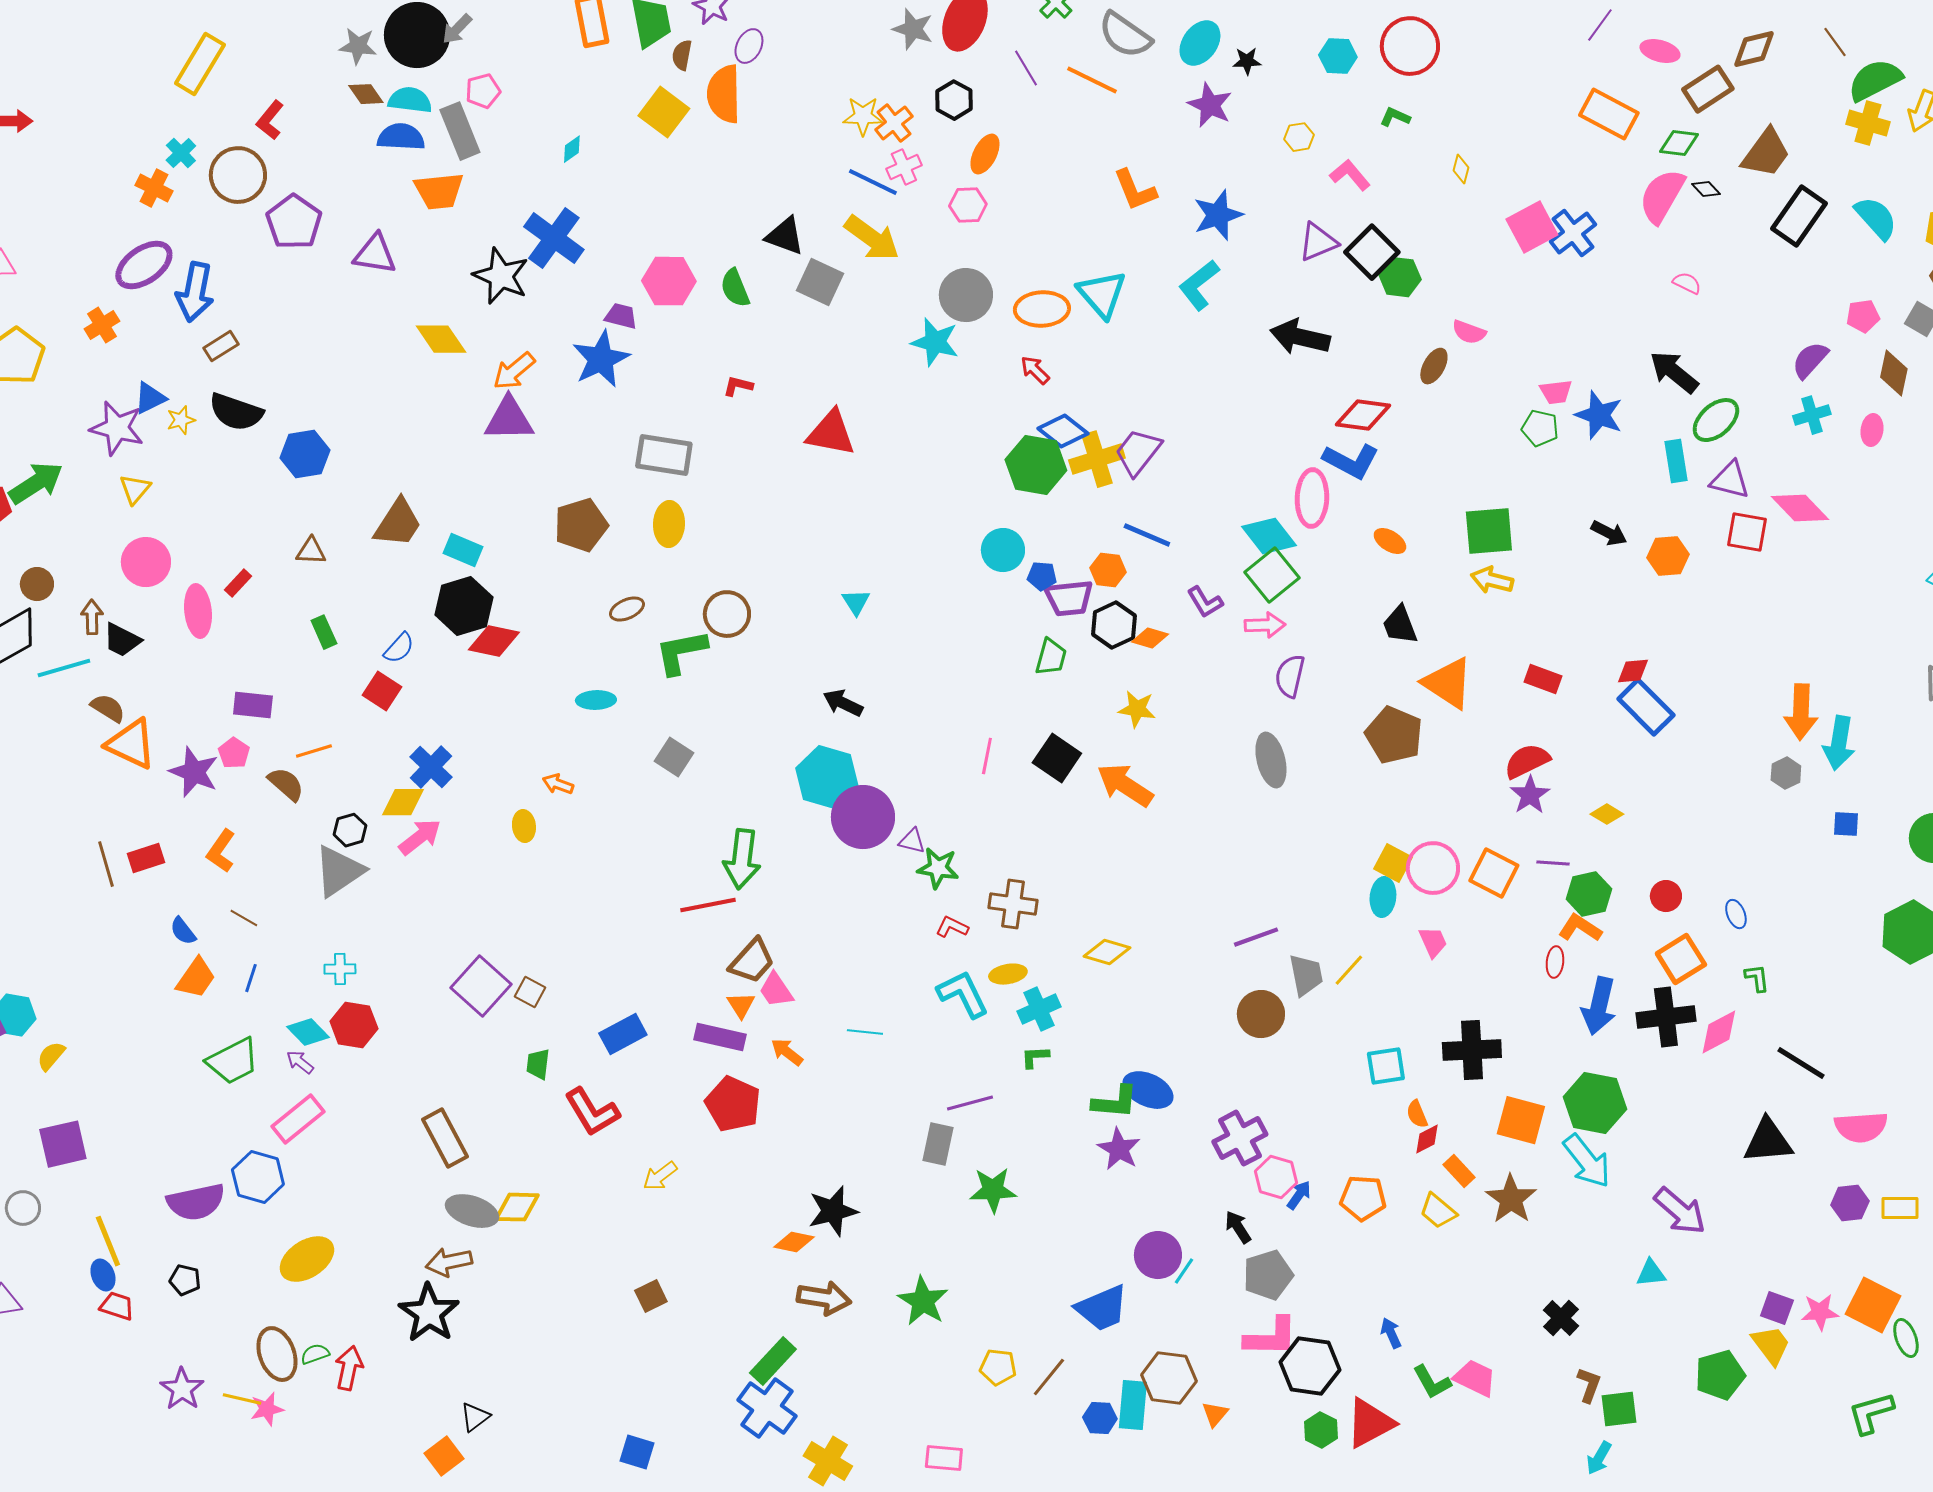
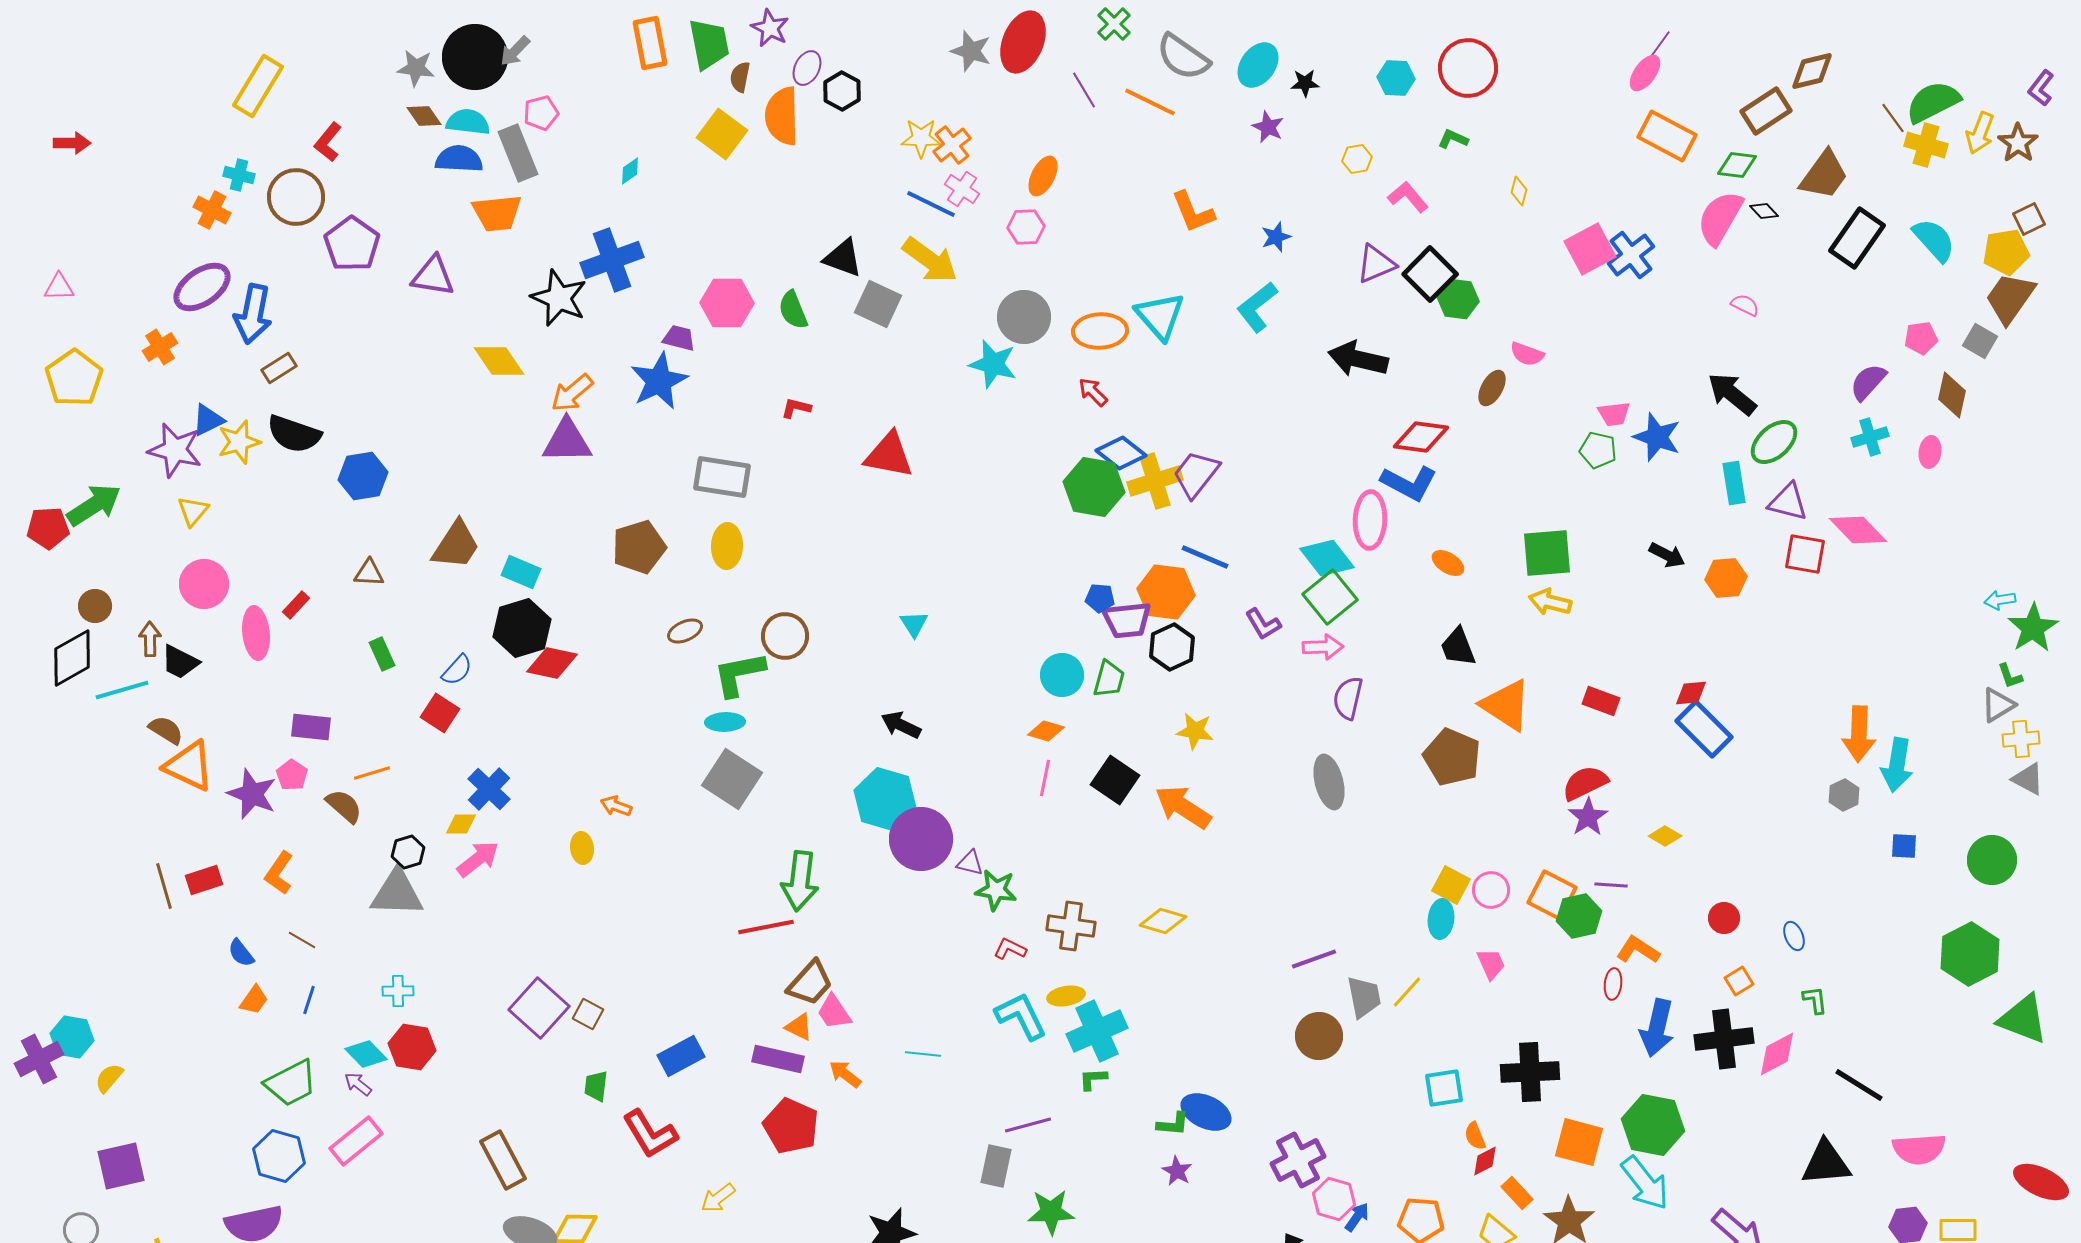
brown line: (1835, 42) -> (1893, 118), moved
pink ellipse: (1660, 51) -> (1645, 73), moved, turned -69
black hexagon: (954, 100) -> (842, 91), moved
purple star: (1210, 105) -> (1268, 127), size x0.7
cyan cross: (181, 153) -> (239, 175), turned -32
pink cross: (904, 167) -> (962, 189), turned -32
blue star: (1218, 215) -> (1276, 237), size x0.6
blue cross: (554, 238) -> (612, 260), turned 34
yellow star: (181, 420) -> (239, 442), size x1.5
cyan circle: (1003, 550) -> (1062, 675), moved
orange hexagon: (1108, 570) -> (1166, 592), size x1.6
orange diamond: (1150, 638) -> (1046, 731), moved
cyan ellipse: (596, 700) -> (725, 722), moved
gray square: (674, 757) -> (732, 779), size x1.5
yellow diamond: (403, 802) -> (461, 824), size x0.7
pink circle: (1433, 868) -> (1491, 890), size x0.7
gray triangle: (339, 871) -> (397, 893), turned 36
green hexagon: (1589, 894) -> (1579, 916), moved
yellow diamond: (1107, 952) -> (1163, 921), moved
orange square: (1681, 959) -> (1739, 981), size x0.6
orange trapezoid: (196, 978) -> (254, 1000), size x0.7
orange triangle: (741, 1005) -> (799, 1027), turned -32
cyan cross: (1039, 1009) -> (1097, 1031), size x1.4
green L-shape: (1115, 1102) -> (1173, 1124), size x0.7
purple star: (1119, 1149) -> (1177, 1171), size x0.7
blue hexagon: (258, 1177) -> (279, 1156), moved

